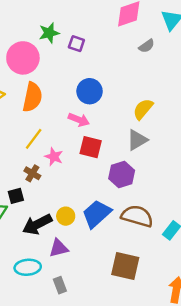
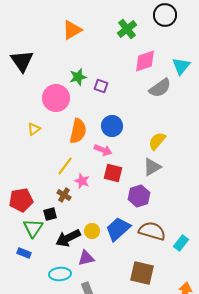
gray semicircle: (147, 46) -> (160, 88), size x1.6
orange semicircle: (32, 97) -> (78, 131), moved

